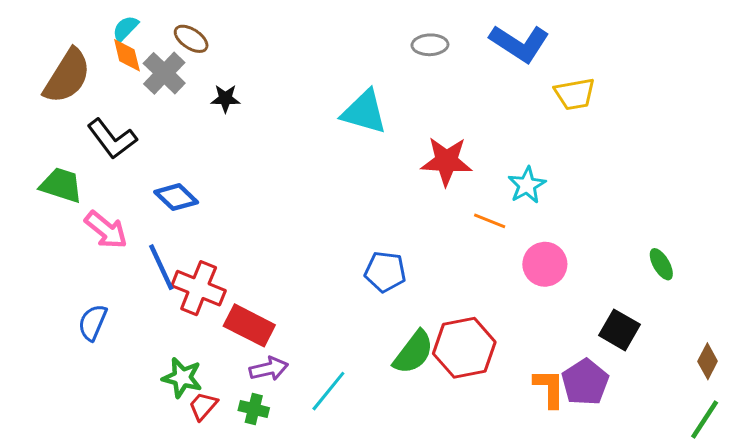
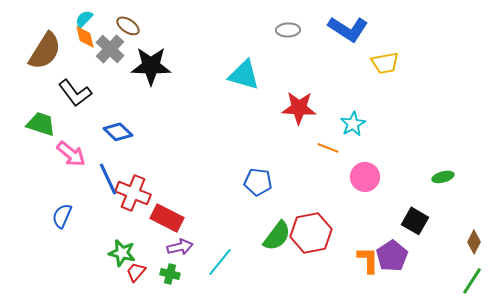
black star: (225, 99) -> (151, 66), size x2.0
green ellipse: (661, 264) -> (443, 177), turned -75

